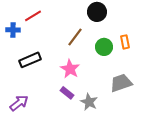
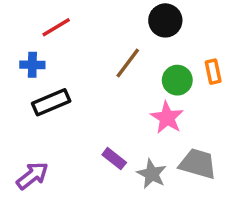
blue cross: (13, 30) -> (32, 65), moved
pink star: (70, 69) -> (167, 118), moved
gray trapezoid: (121, 83) -> (198, 164), moved, turned 35

